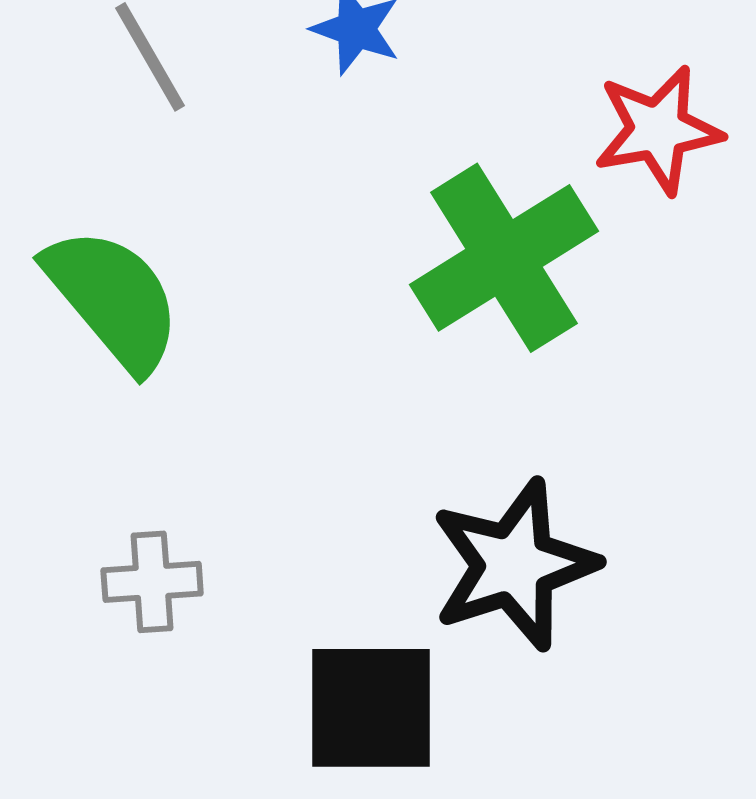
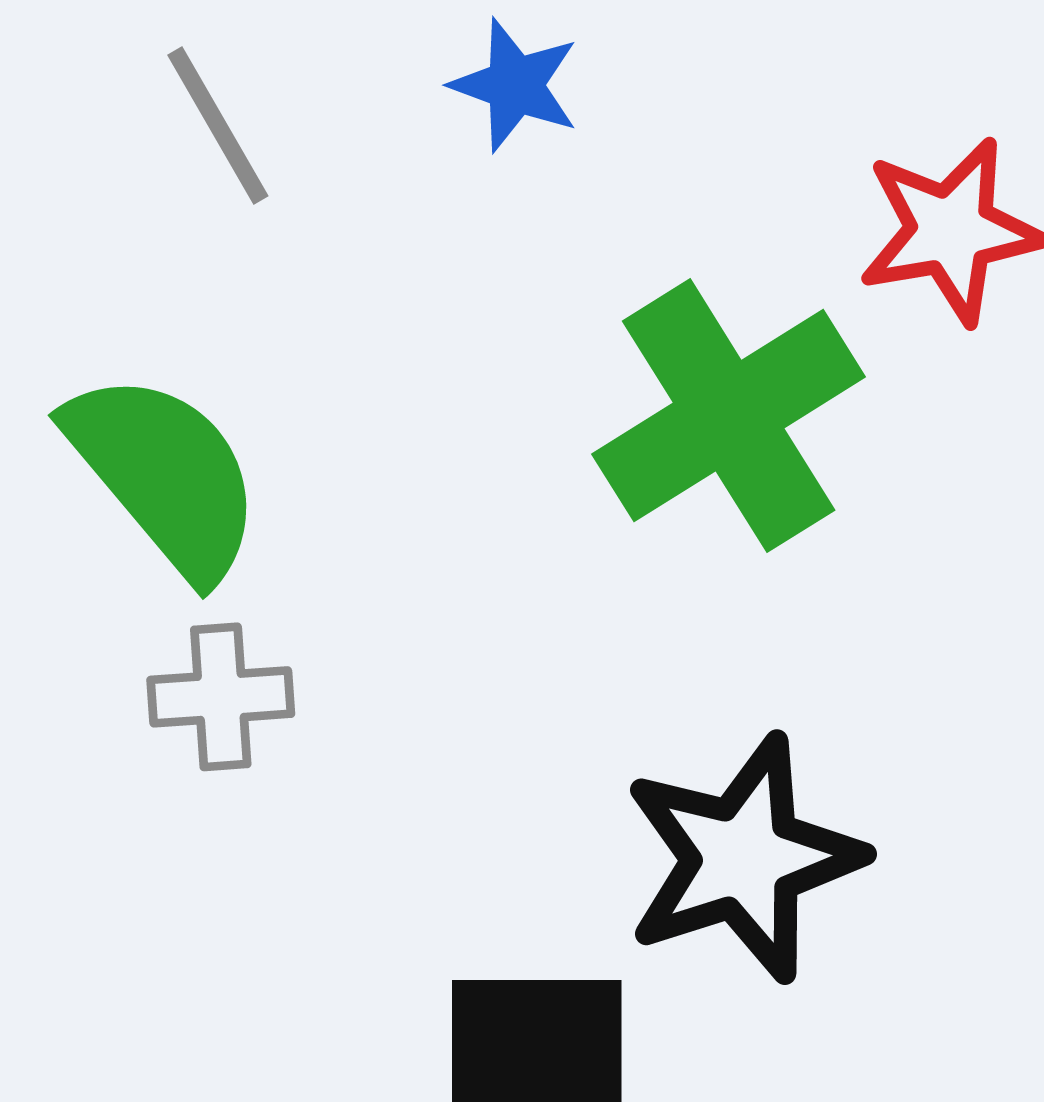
gray cross: (152, 582) -> (221, 697), moved

